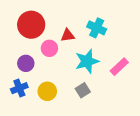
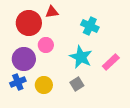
red triangle: (68, 35) -> (52, 12), moved
cyan star: (87, 61) -> (81, 57), turned -30
purple circle: (26, 63) -> (24, 59), size x1.5

